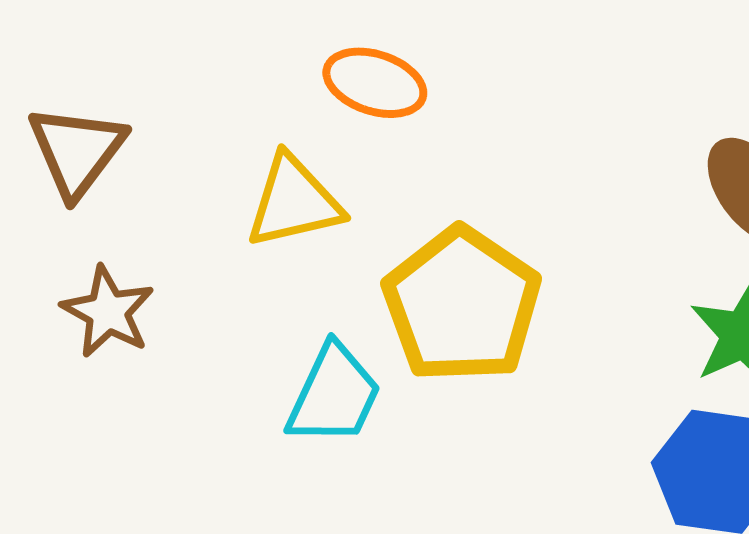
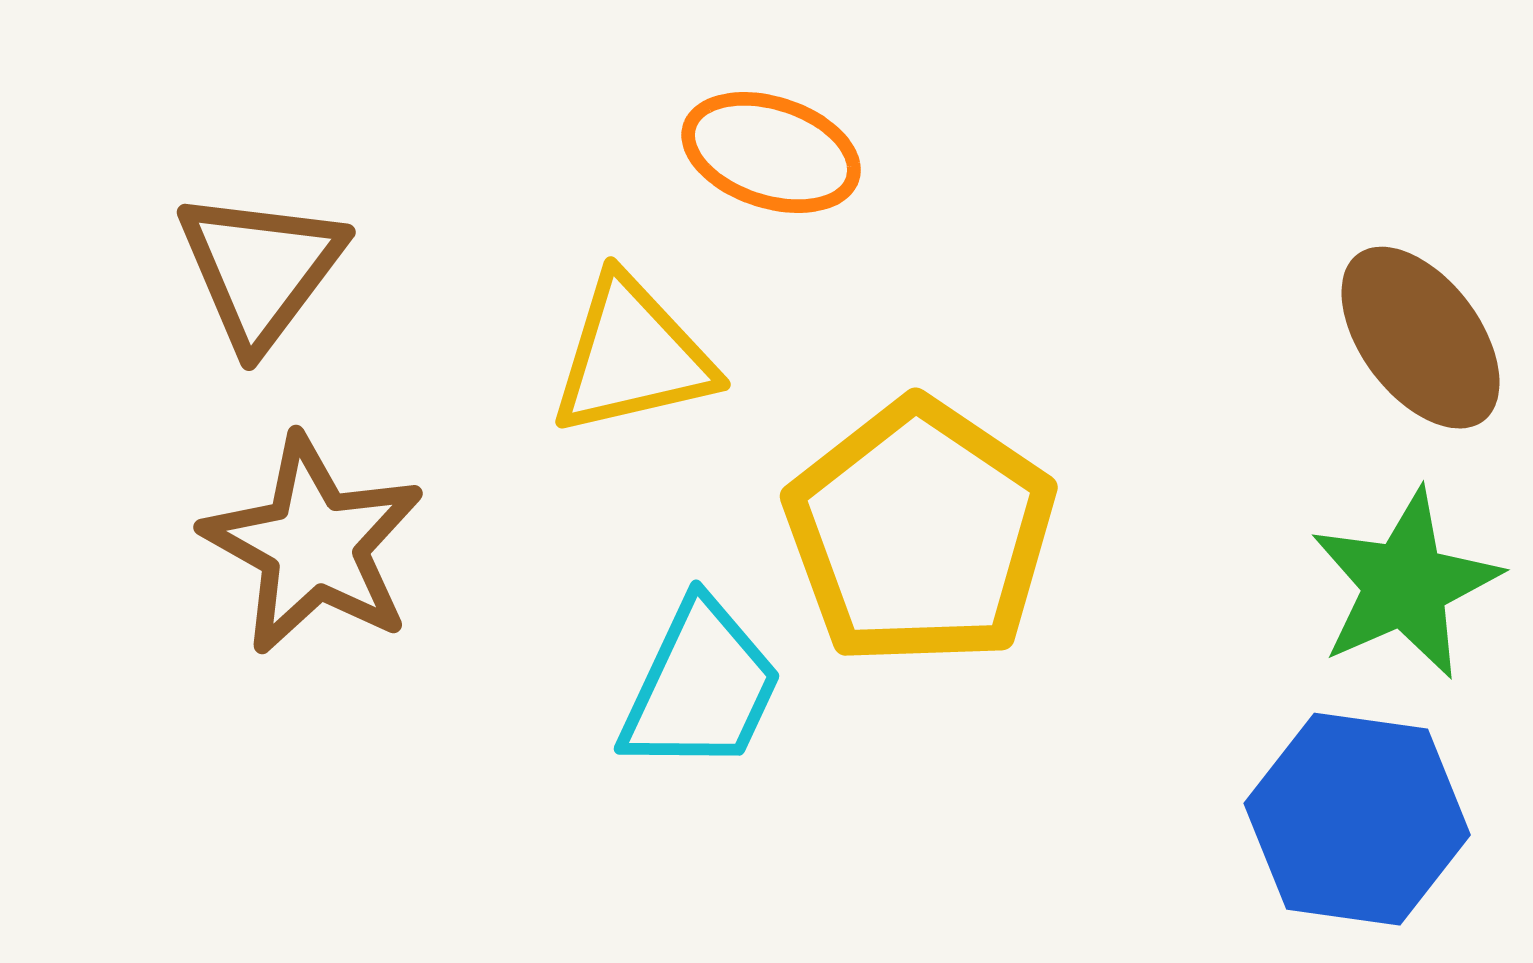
brown star: (108, 312) -> (314, 545), size x1.4

